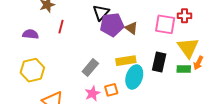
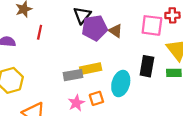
yellow rectangle: (126, 61) -> (91, 69), moved
gray rectangle: (90, 67) -> (73, 75), turned 42

